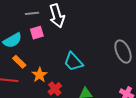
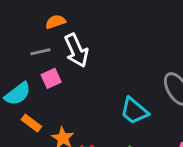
cyan trapezoid: (73, 62) -> (134, 111), moved

